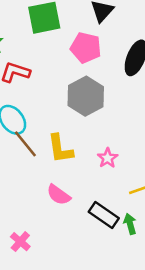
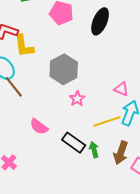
gray hexagon: (86, 96) -> (64, 69), moved
yellow L-shape: (60, 149) -> (24, 46), moved

